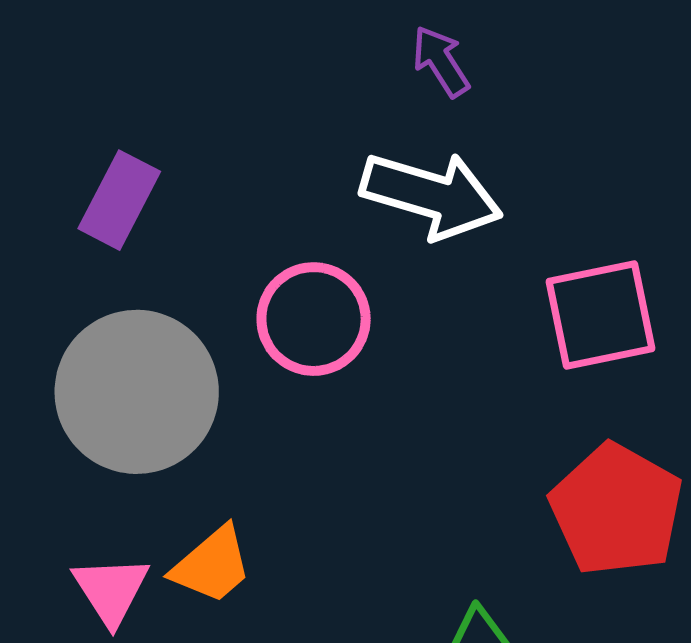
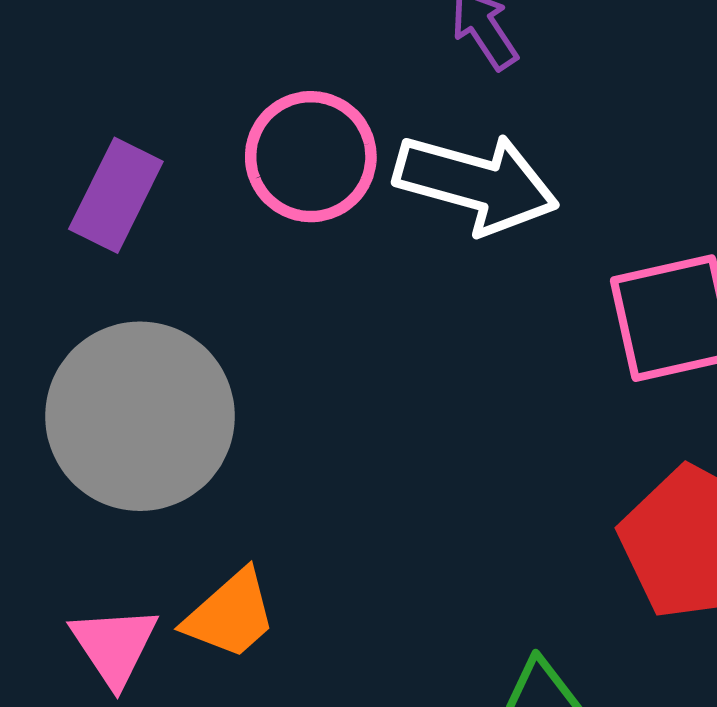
pink circle: (314, 319) -> (311, 157), moved

